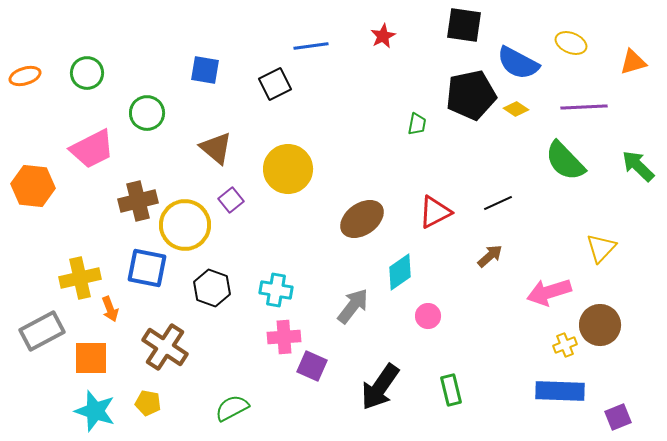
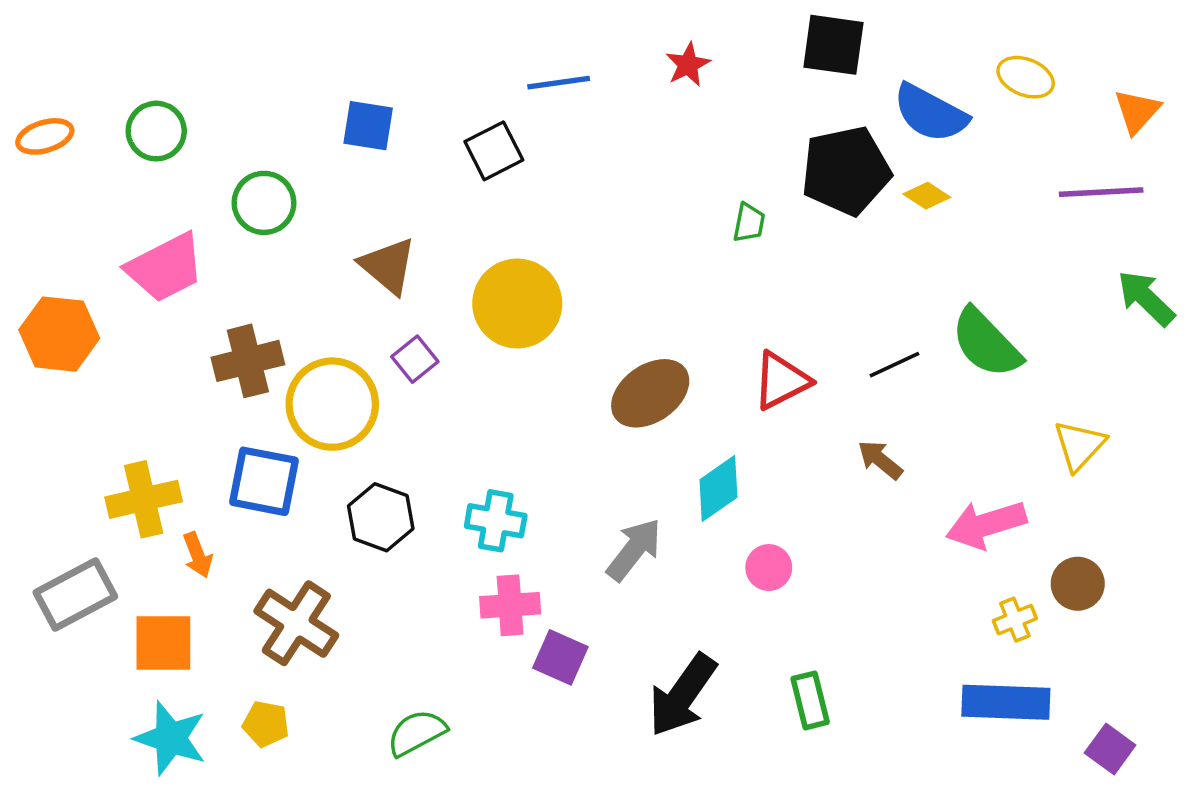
orange triangle: (633, 62) -> (1137, 111), turned -32
purple line: (584, 107) -> (1101, 192), moved
green semicircle: (565, 161) -> (986, 343), moved
brown arrow: (490, 256) -> (880, 460), turned -100
brown circle: (600, 325) -> (1078, 584), size x0.7
purple square: (618, 417) -> (1110, 749), turned -32

